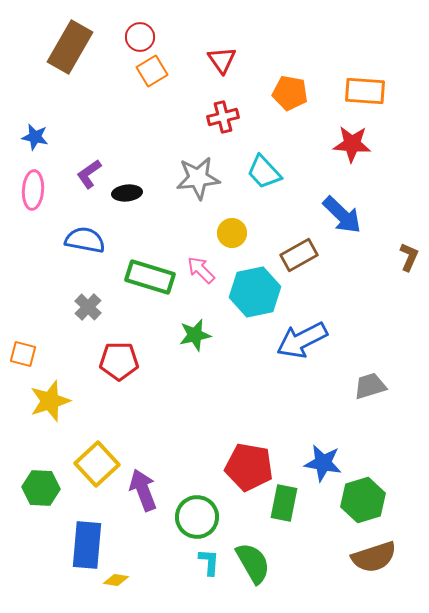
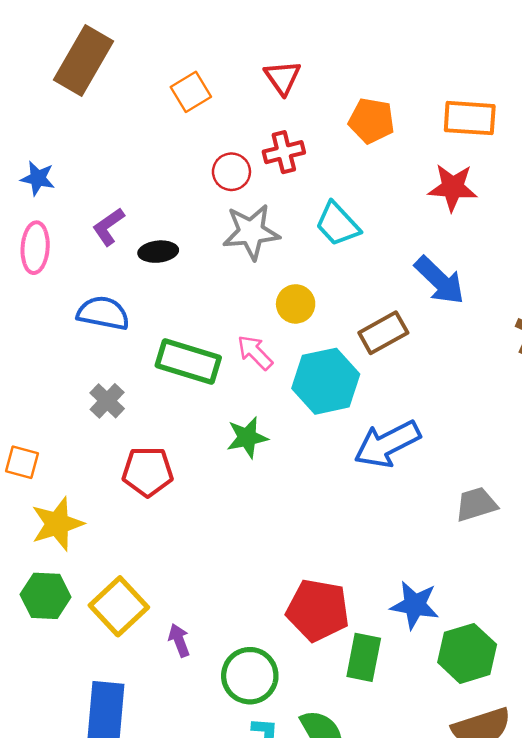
red circle: (140, 37) -> (231, 172), moved
green hexagon: (41, 488) -> (46, 596), moved
purple arrow: (143, 490) -> (179, 640), size x0.6

